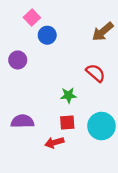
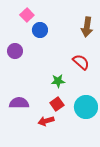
brown arrow: (103, 32) -> (87, 27), turned -42
red square: (67, 122) -> (57, 104), turned -32

